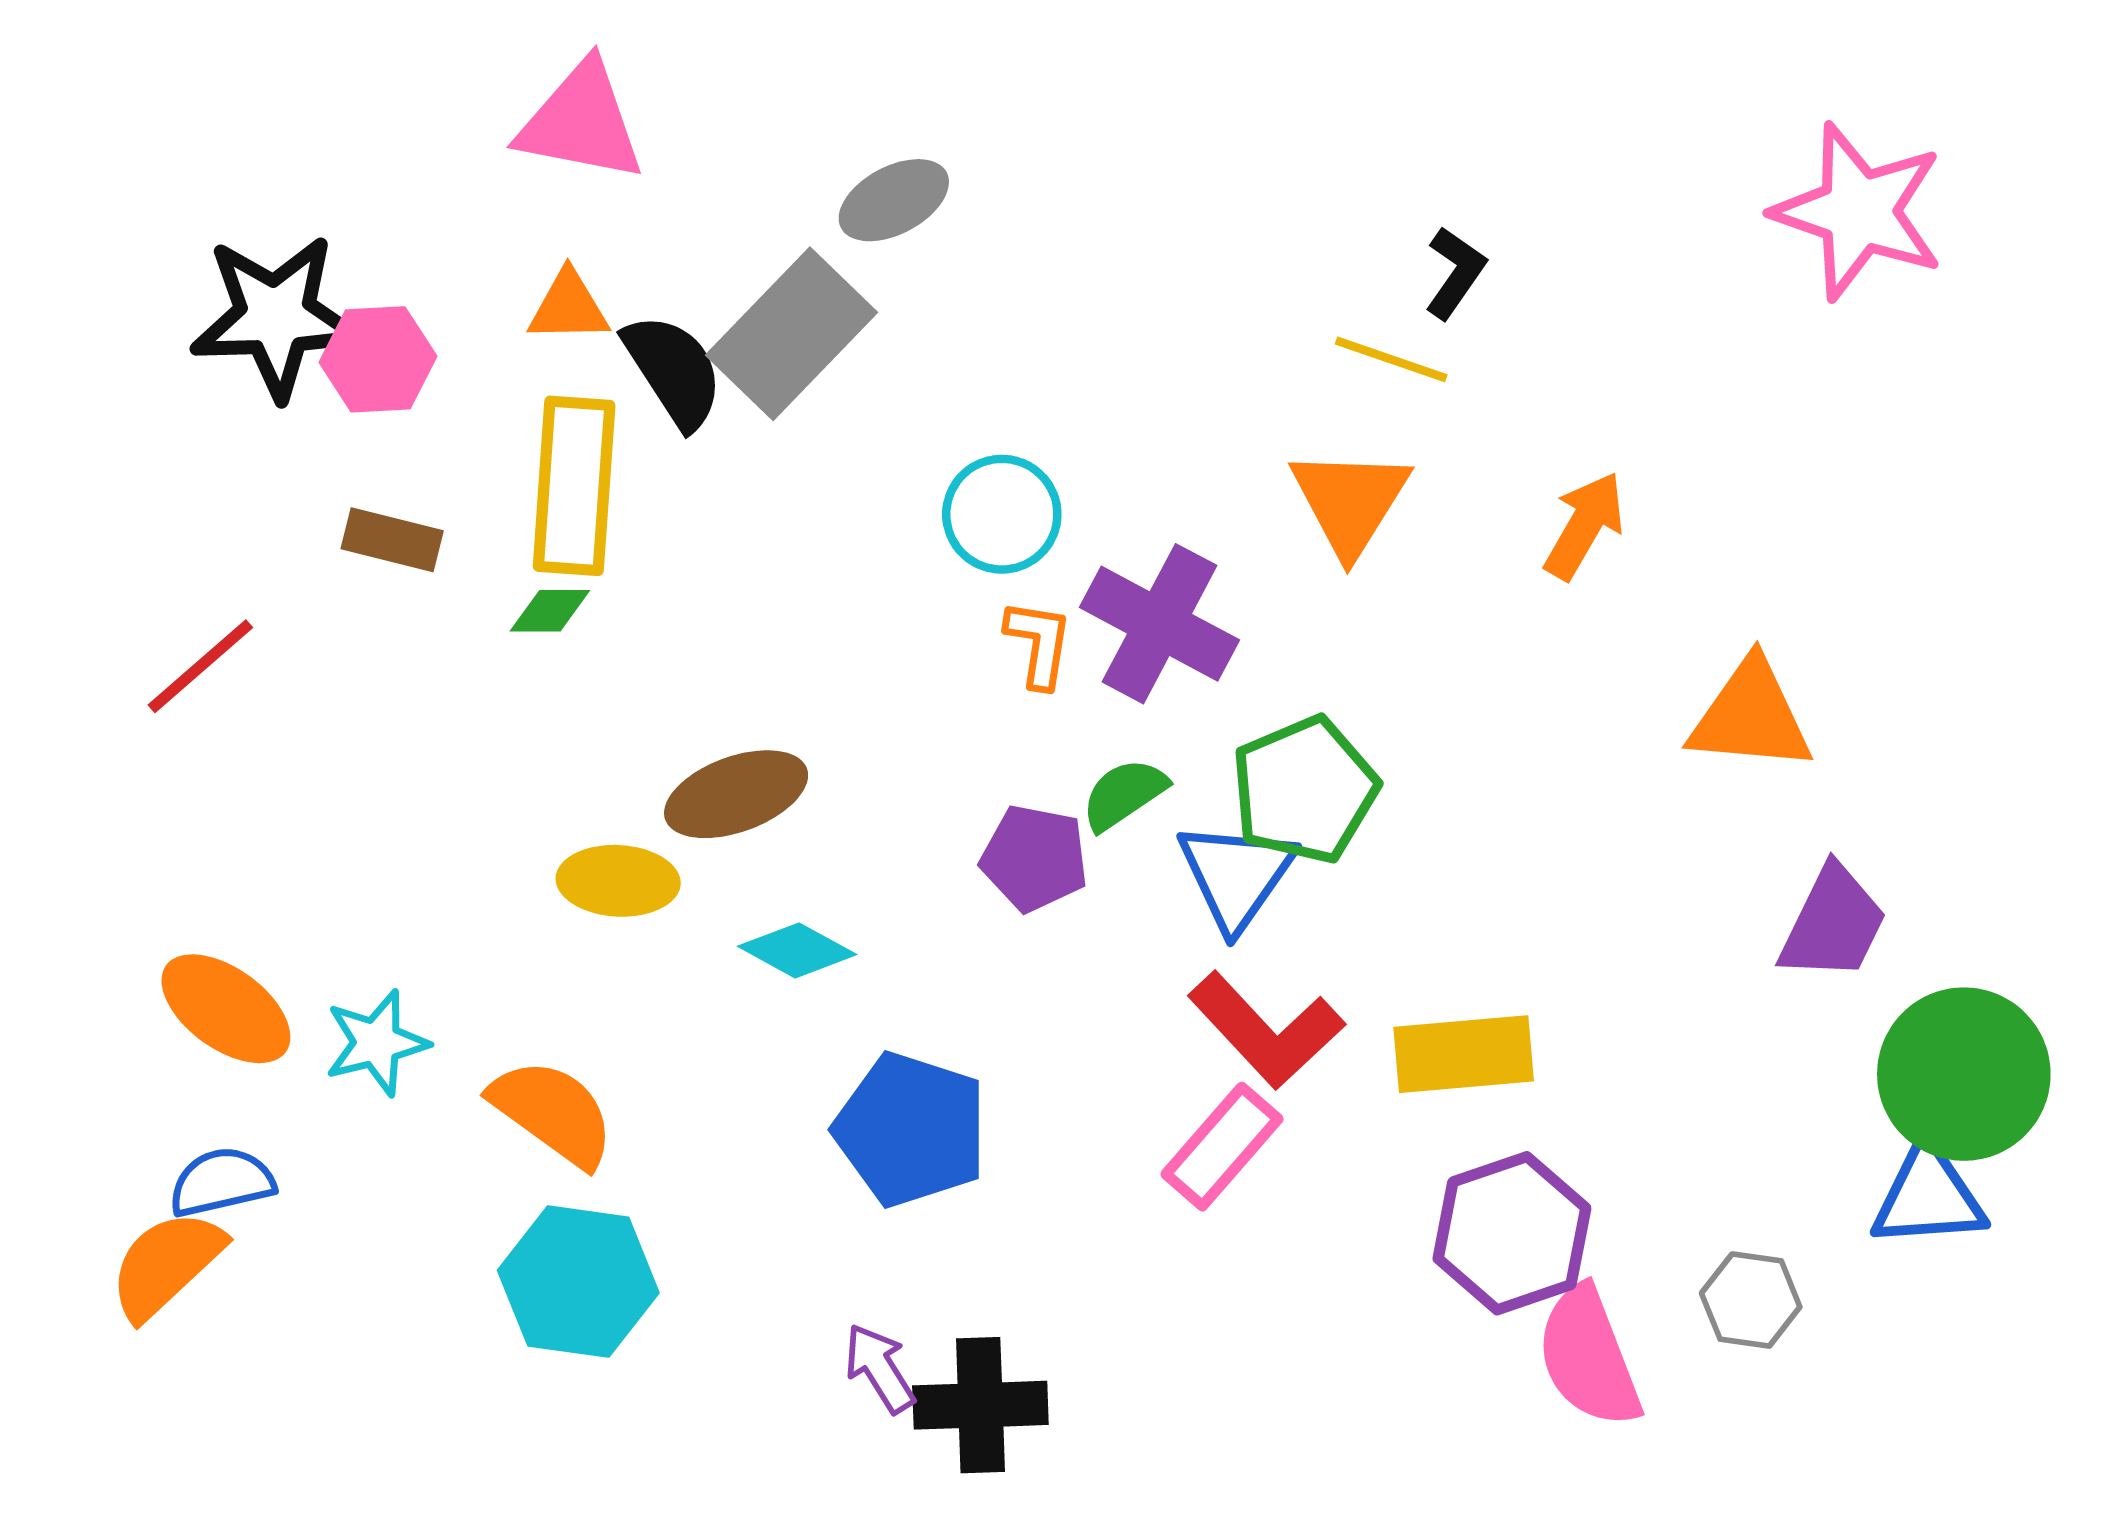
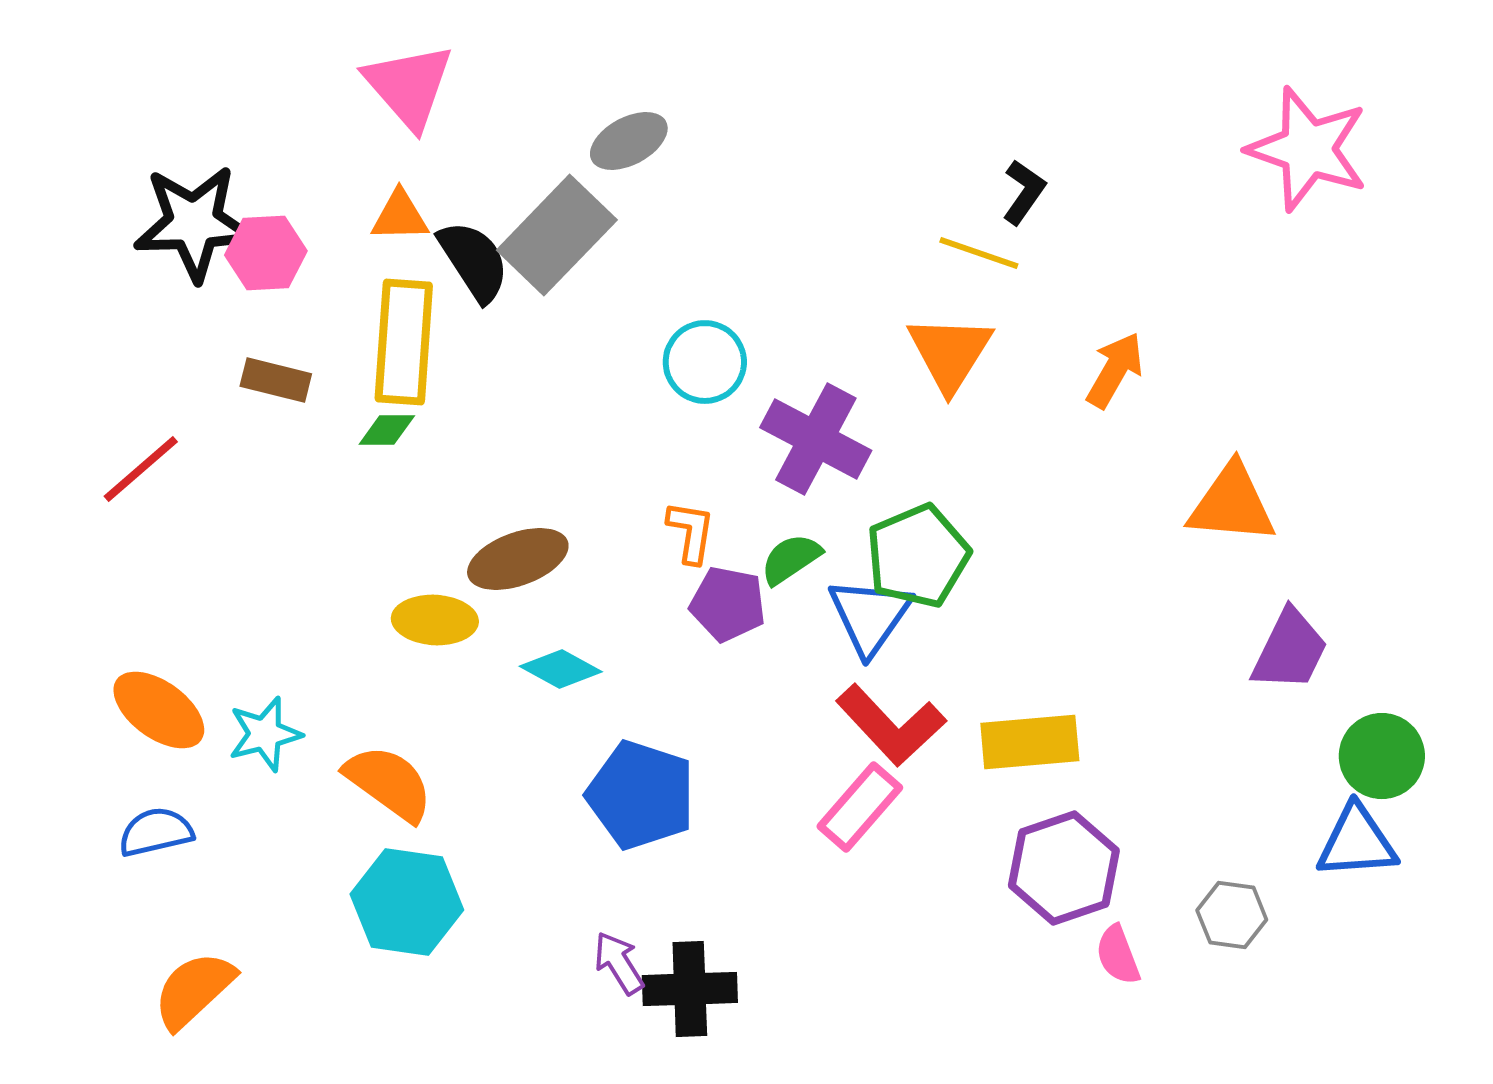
pink triangle: (581, 122) -> (409, 86), turned 38
orange L-shape: (1039, 644) -> (691, 532), moved
green circle: (1964, 1074) -> (1382, 756), size x0.7
orange semicircle: (166, 1265) -> (194, 990), moved
pink semicircle: (1589, 1357) -> (1118, 955), size x0.6

